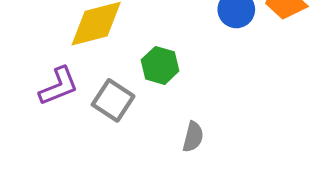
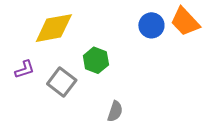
purple L-shape: (59, 86) -> (25, 69), size x0.7

